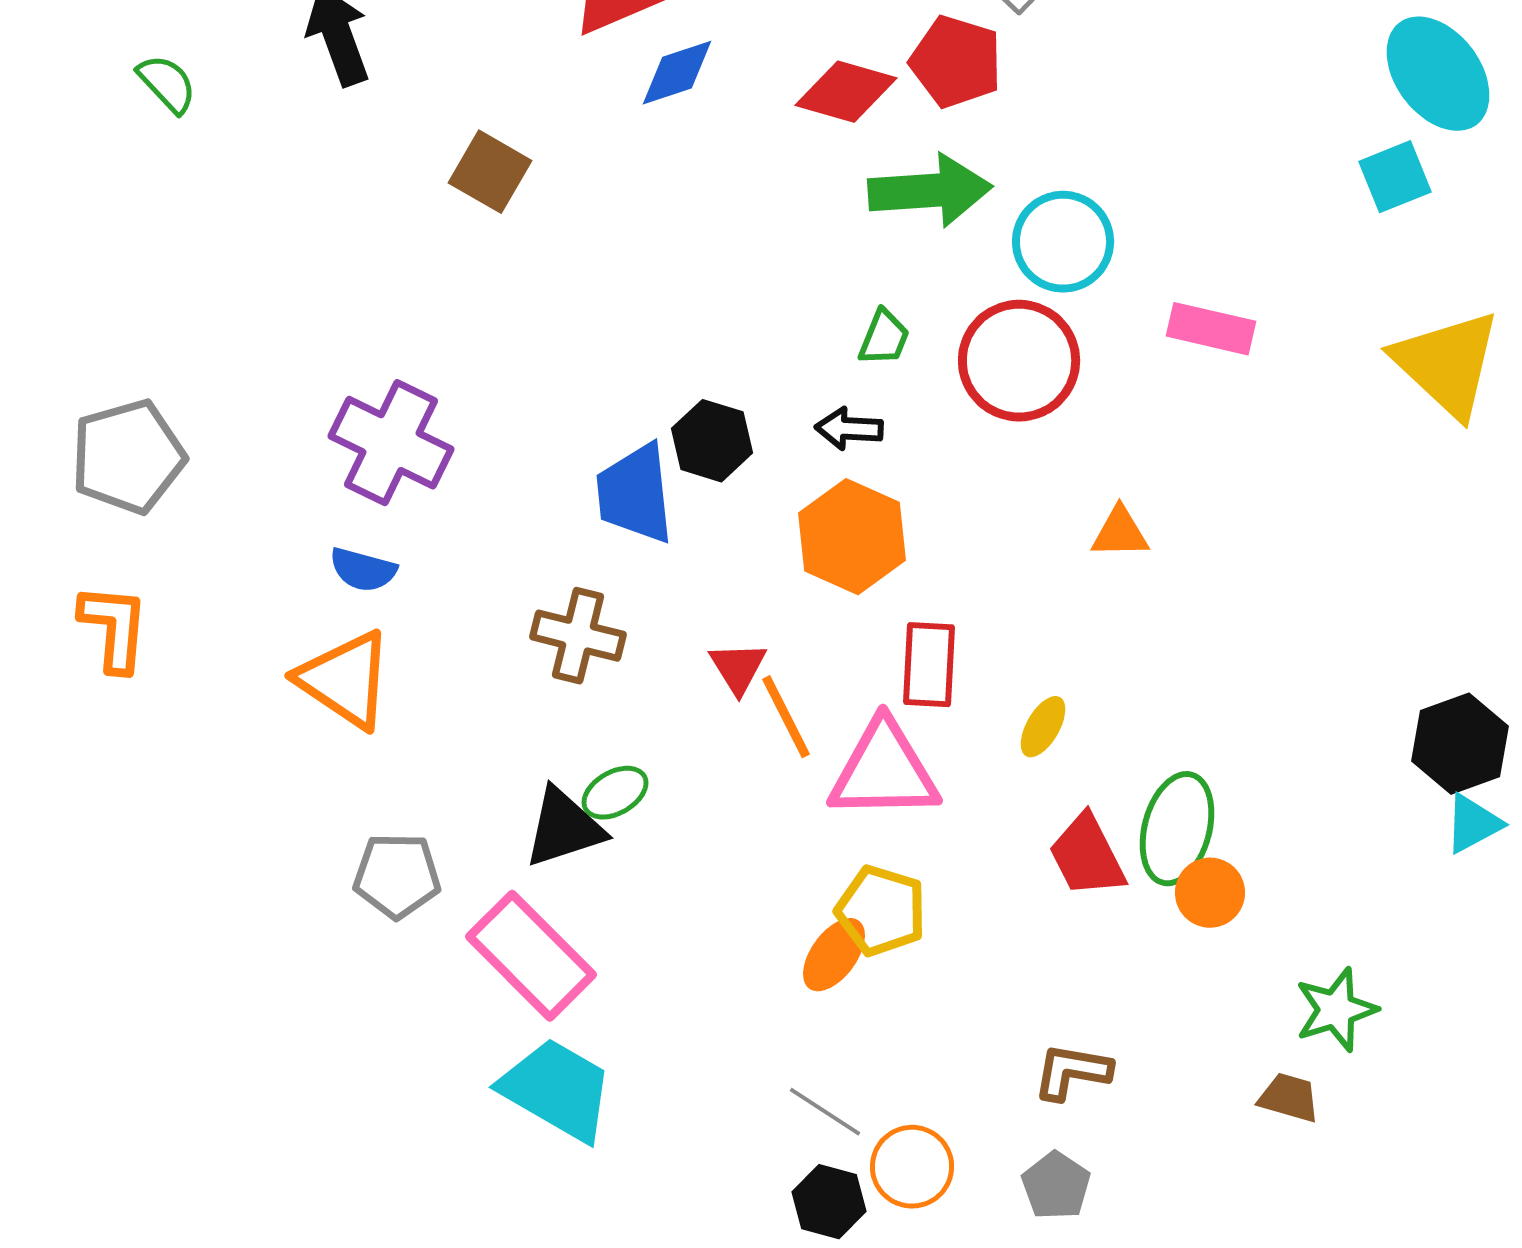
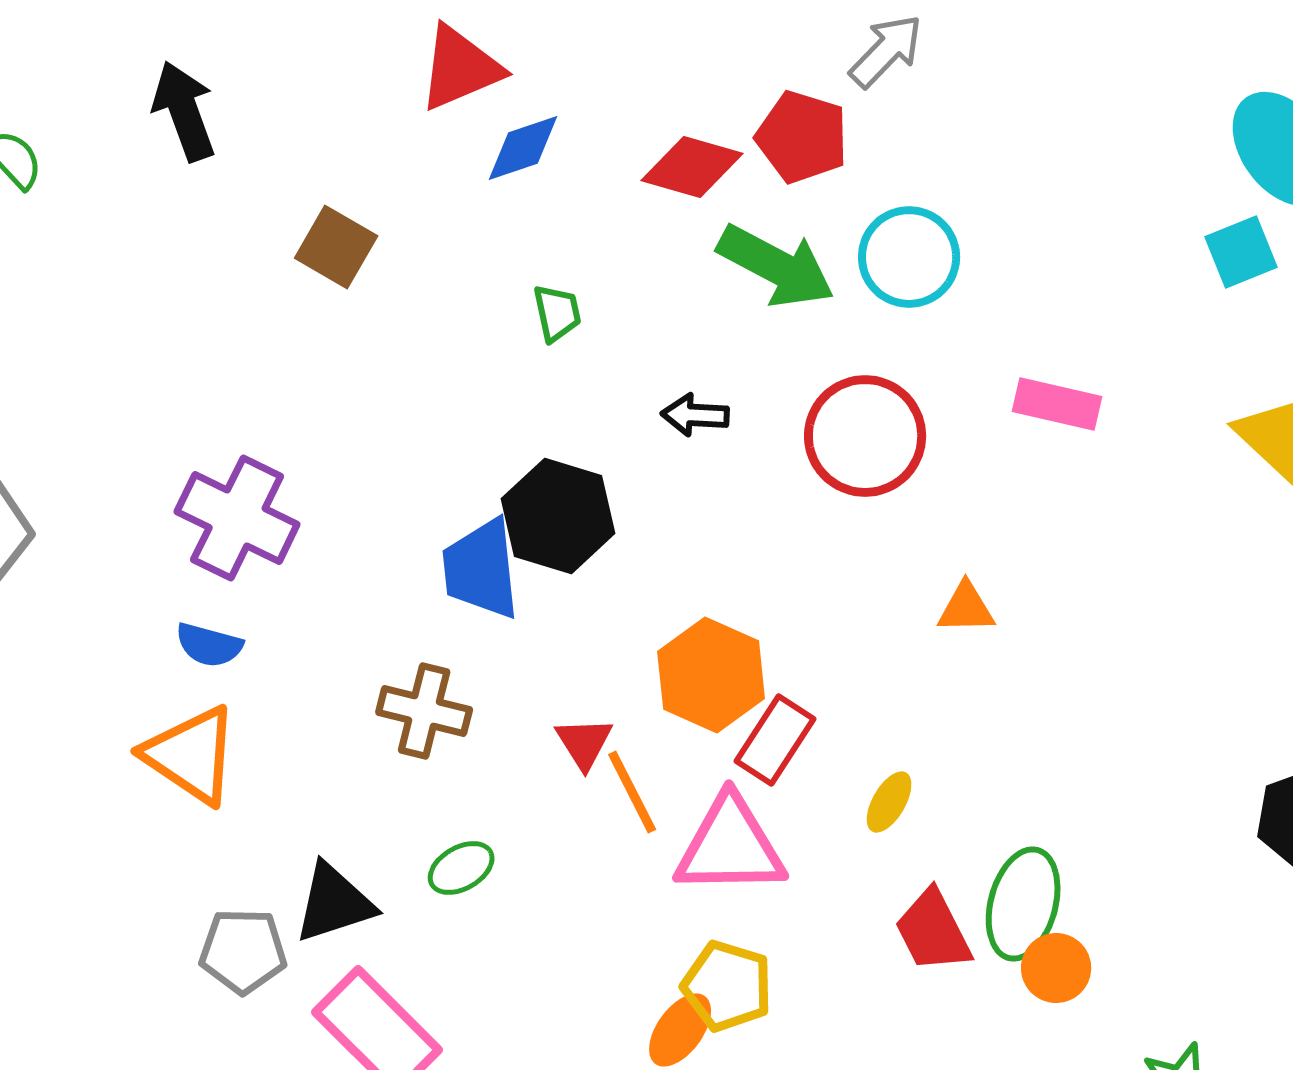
green arrow: (930, 191) -> (776, 266), turned 32
cyan circle: (1063, 242) -> (909, 257), moved
green trapezoid: (884, 338) -> (557, 313), moved, turned -34
black arrow: (849, 429) -> (695, 415), moved
black hexagon: (712, 441) -> (558, 516), size x1.4
orange hexagon: (852, 537) -> (711, 675), moved
red rectangle: (929, 665) -> (775, 740), turned 30
black triangle: (564, 828) -> (334, 903), moved

